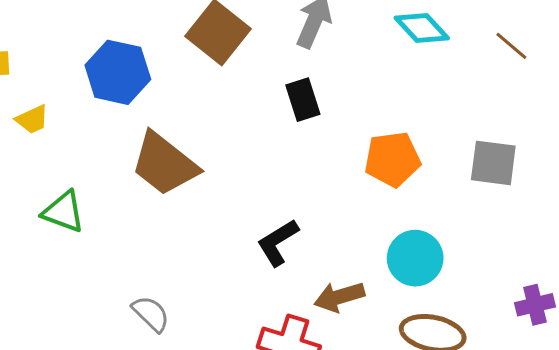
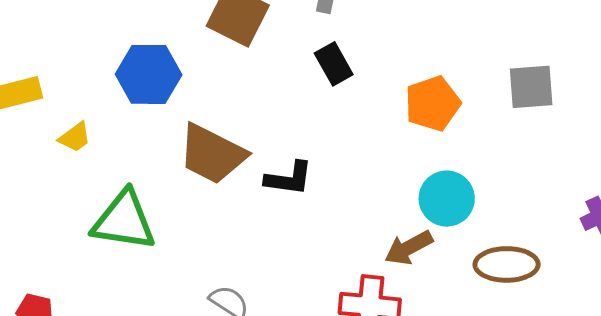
green triangle: (64, 212) -> (124, 221), size x1.5
black L-shape: (278, 242) -> (289, 178), moved, turned -129
cyan circle: (415, 258) -> (447, 199), moved

